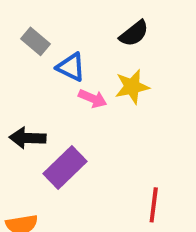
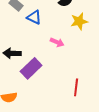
yellow star: (132, 87) -> (79, 21), moved
pink arrow: (93, 99) -> (57, 42), moved

